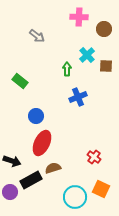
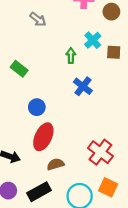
blue cross: (78, 97) -> (83, 86), turned -30
red cross: (94, 157) -> (100, 152), size x1.6
black rectangle: (31, 180) -> (39, 192), moved

